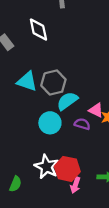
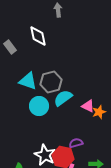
cyan circle: (50, 123) -> (39, 106), moved
purple semicircle: (82, 124) -> (76, 143), moved, turned -32

